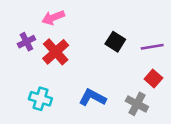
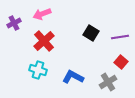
purple cross: (26, 42) -> (14, 23), moved
cyan cross: (40, 99) -> (38, 70), moved
gray cross: (137, 104) -> (108, 82), turned 30

